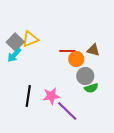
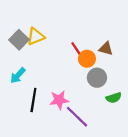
red line: (67, 51) -> (77, 50), turned 56
cyan arrow: (14, 55) -> (18, 75), moved
green semicircle: (91, 88) -> (114, 98), moved

